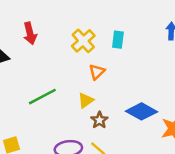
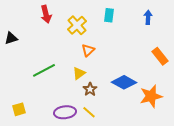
red arrow: (30, 33) -> (46, 14), moved
cyan rectangle: (118, 40) -> (109, 15), moved

